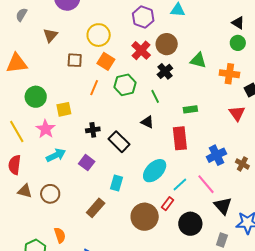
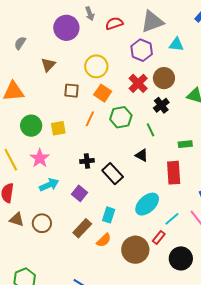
yellow square: (64, 109) -> (58, 128), moved
brown rectangle: (96, 208) -> (82, 228), moved
orange semicircle: (60, 235) -> (104, 240), moved, turned 63

